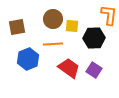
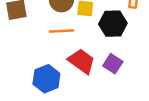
blue hexagon: (28, 59) -> (46, 79), moved

